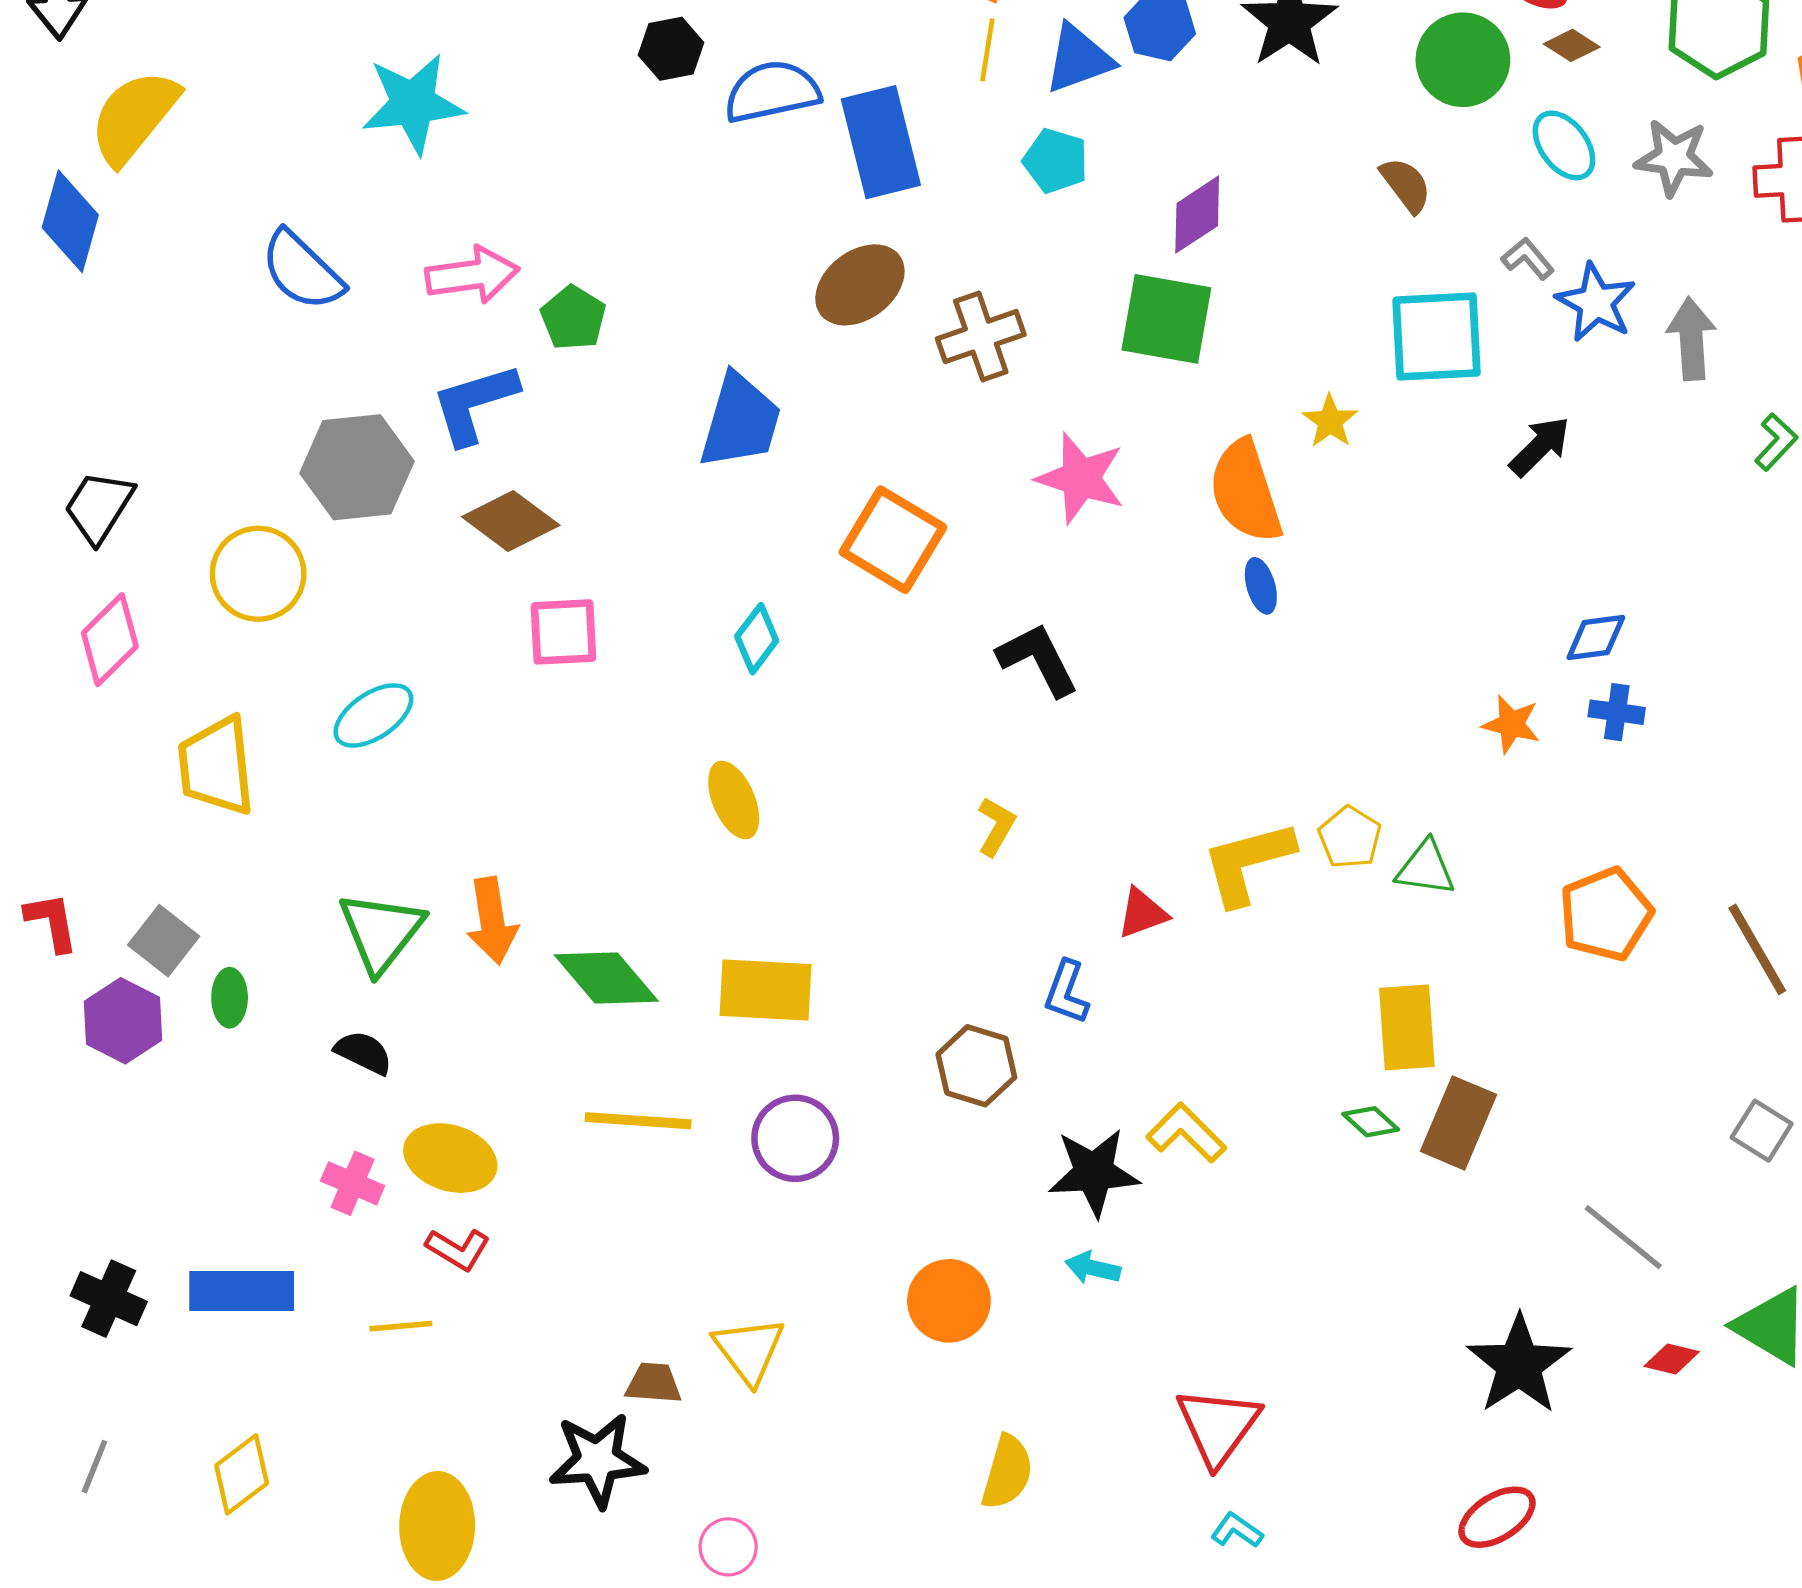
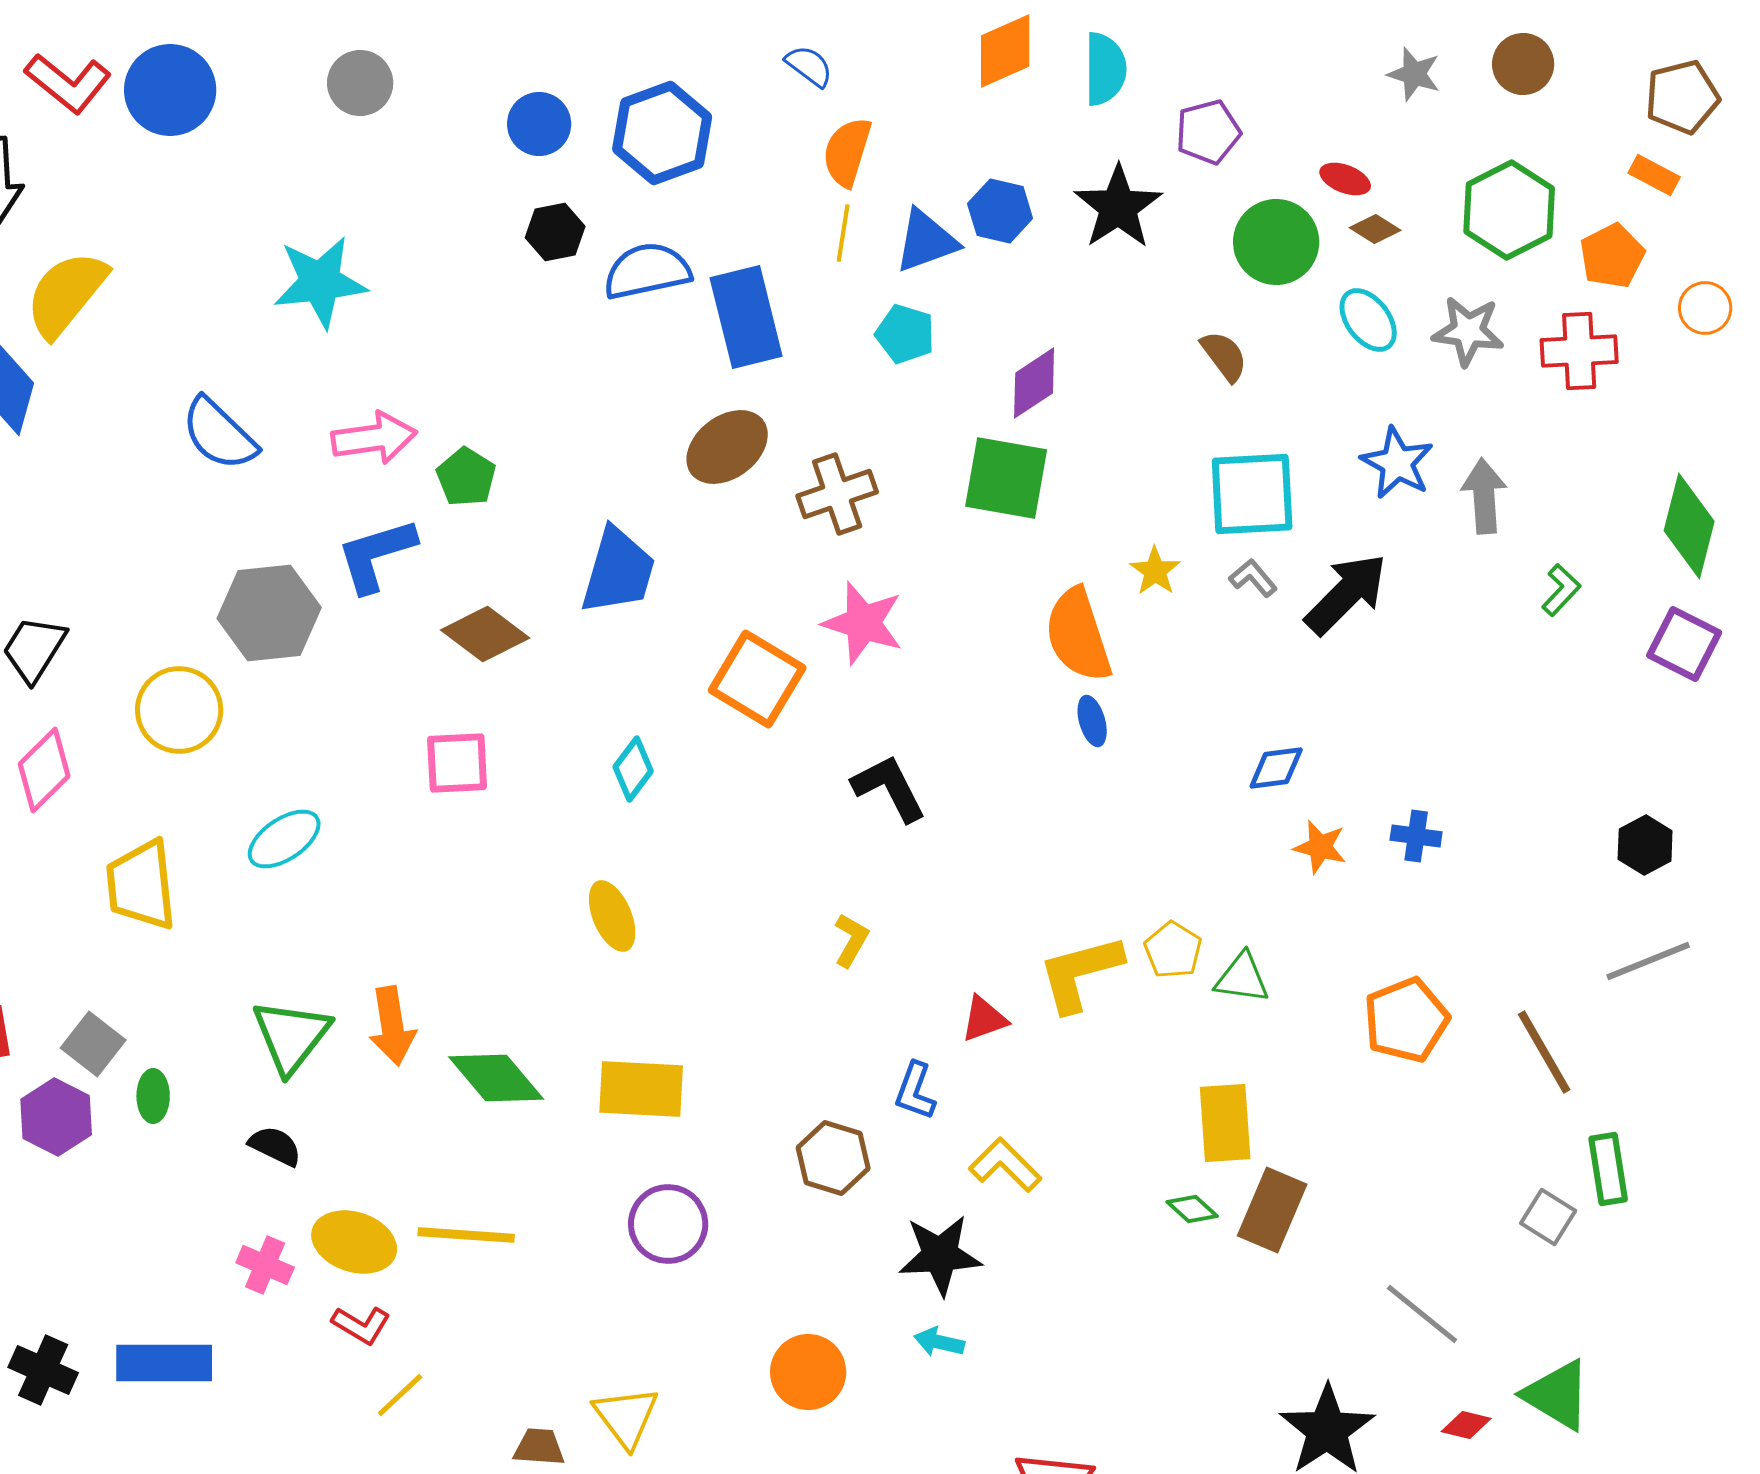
gray L-shape: (1528, 259) -> (1253, 578), moved
black arrow: (1540, 446) -> (1346, 594), size x1.5
pink star: (1081, 478) -> (863, 623), moved
brown diamond: (511, 521) -> (485, 634), moved
blue diamond: (1596, 637) -> (1276, 768), moved
yellow line: (638, 1121) -> (466, 1235), moved
yellow L-shape: (1186, 1133) -> (1005, 1165), moved
yellow line: (401, 1326) -> (400, 1395), moved, turned -38

